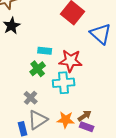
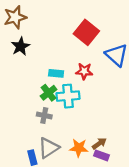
red star: (71, 61) -> (84, 71), moved, size x0.7
cyan cross: (64, 83) -> (68, 96), moved
gray cross: (31, 98) -> (44, 115), moved, turned -32

